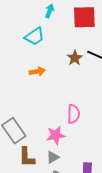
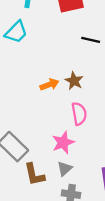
brown star: (75, 58) -> (74, 81), moved
orange arrow: (37, 71) -> (49, 85), moved

